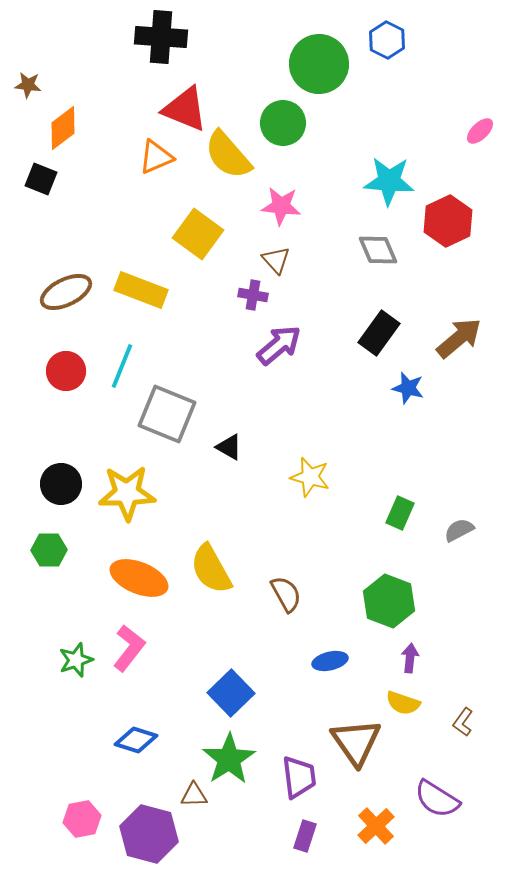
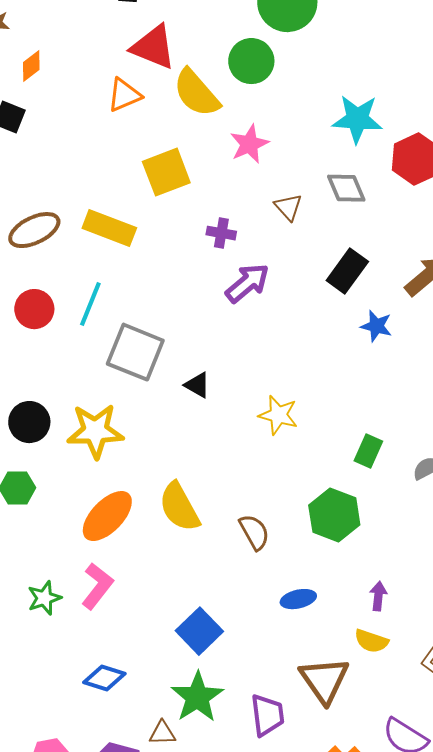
orange diamond: (63, 128) -> (31, 66), size x0.7
pink star: (281, 206) -> (249, 144), turned -30
yellow square: (198, 234) -> (166, 172), turned 33
brown triangle: (276, 260) -> (288, 207), moved
orange ellipse: (139, 578) -> (107, 516), turned -68
green hexagon: (389, 601) -> (334, 515), moved

